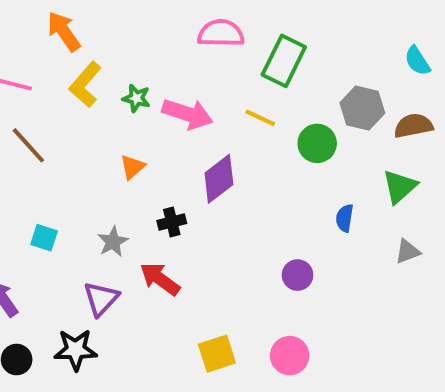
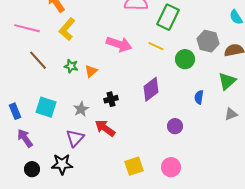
green star: (136, 98) -> (71, 66), moved
purple diamond: (219, 179) -> (151, 89), moved
cyan square: (44, 238) -> (46, 107), size x1.5

